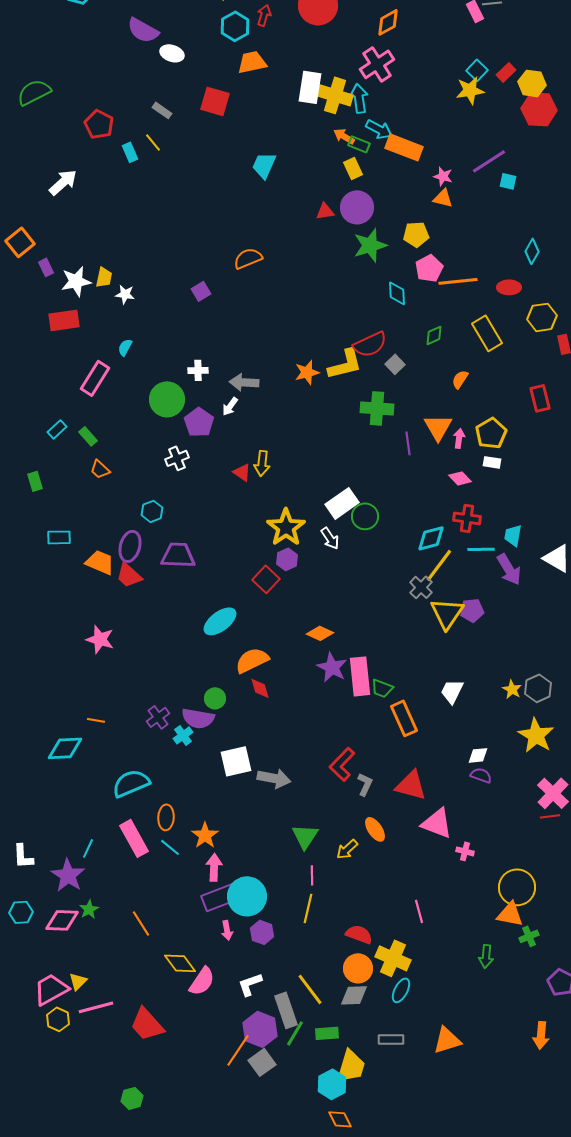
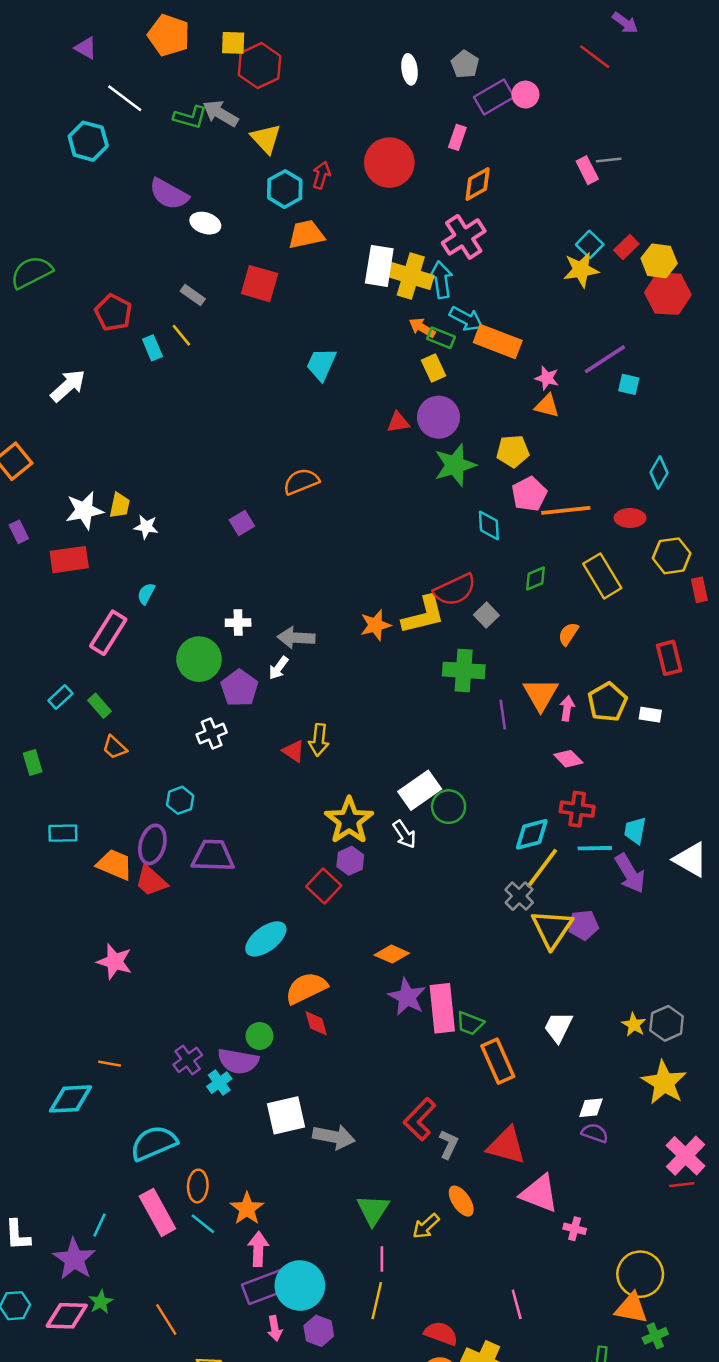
purple rectangle: (46, 267) -> (19, 532), moved
white rectangle: (492, 462) -> (650, 715), moved

